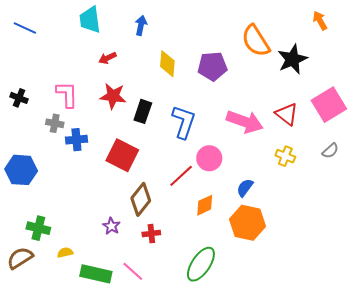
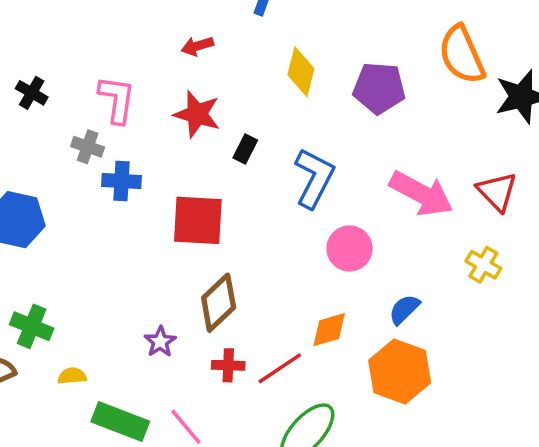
black rectangle: (143, 111) -> (245, 149), size x0.7
red square: (122, 155) -> (198, 220), turned -32
red line: (181, 176) -> (280, 368), moved

